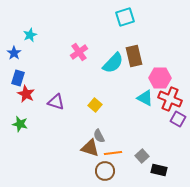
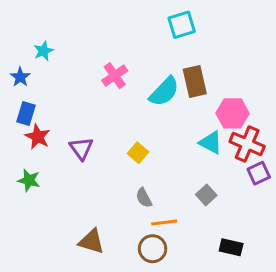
purple triangle: (56, 102) -> (81, 148), turned 36
purple square: (178, 119) -> (259, 173), turned 35
brown triangle: (90, 148) -> (91, 241), moved
gray square: (142, 156) -> (206, 195), moved

